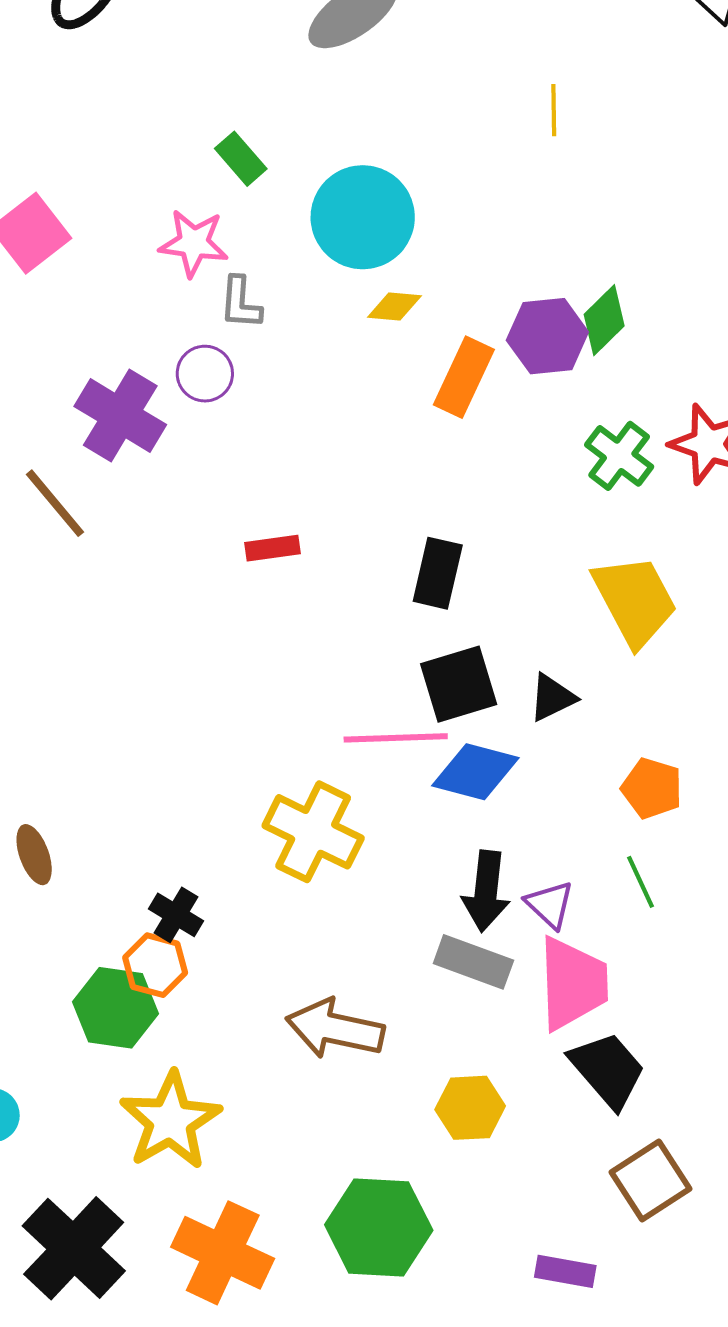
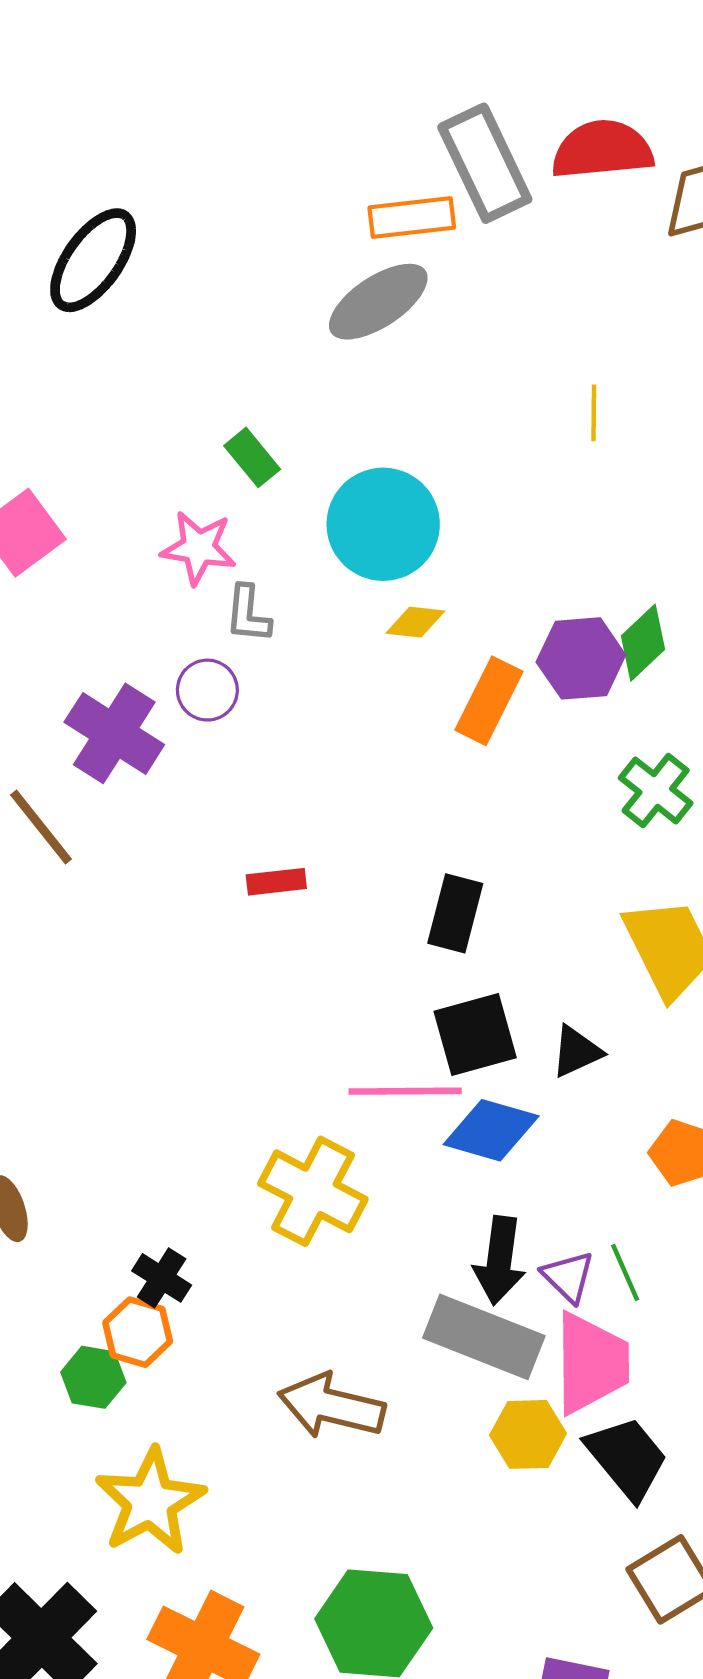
green line: (641, 882) -> (625, 1273), moved
gray rectangle: (473, 962) -> (484, 1337), size x1.4
green hexagon: (116, 1008) -> (93, 1377), size x0.7
yellow hexagon: (470, 1108) -> (528, 1434), moved

